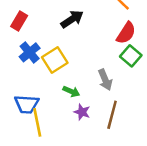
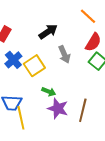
gray arrow: (105, 80) -> (64, 54), moved
purple star: (82, 112) -> (58, 108), size x1.5

